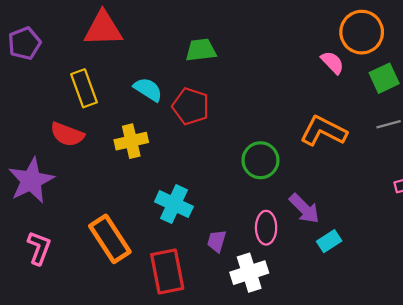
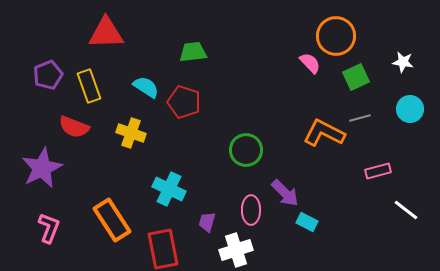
purple pentagon: (24, 43) -> (48, 75), moved
orange L-shape: (323, 131) -> (324, 133), moved
yellow cross: (131, 141) -> (131, 133), turned 32
cyan rectangle: (329, 241) -> (307, 222), turned 60

